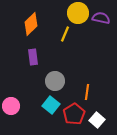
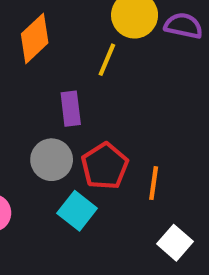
purple rectangle: (33, 57) -> (71, 109), moved
gray circle: (55, 81) -> (52, 160), moved
red pentagon: (74, 114) -> (105, 166), moved

